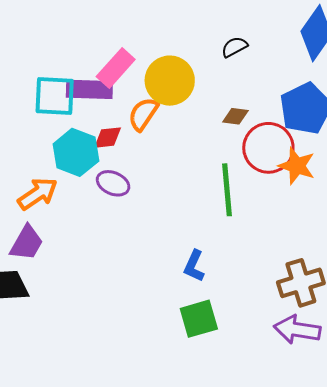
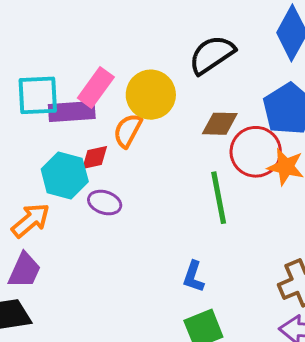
black semicircle: (234, 47) -> (212, 55), size x1.8
cyan square: (55, 96) -> (38, 95), moved
brown diamond: (235, 116) -> (220, 124), size x1.4

